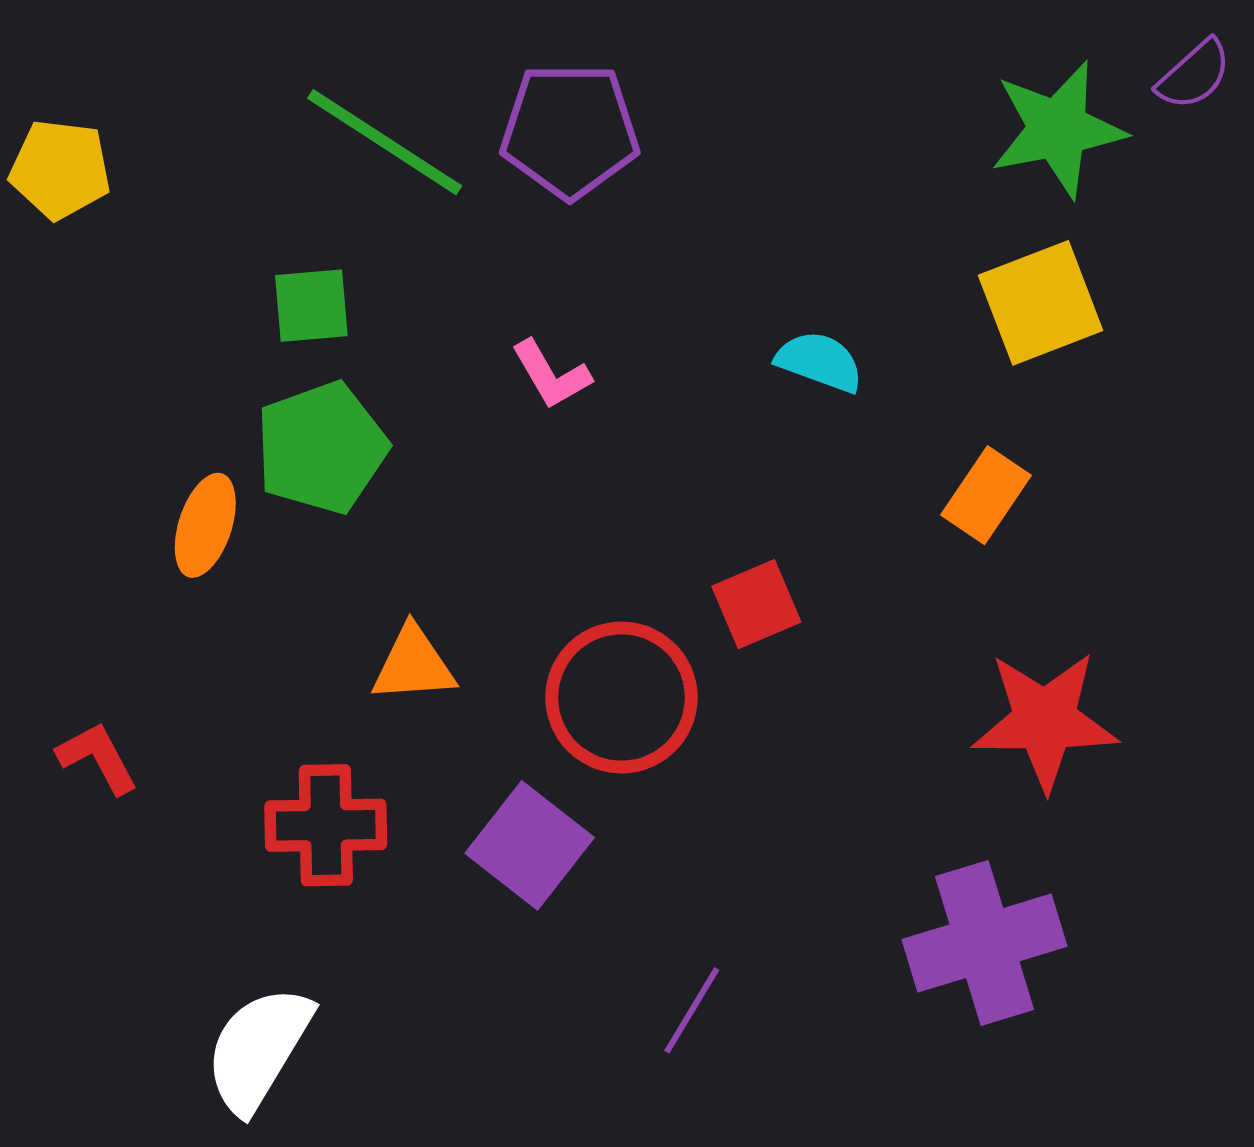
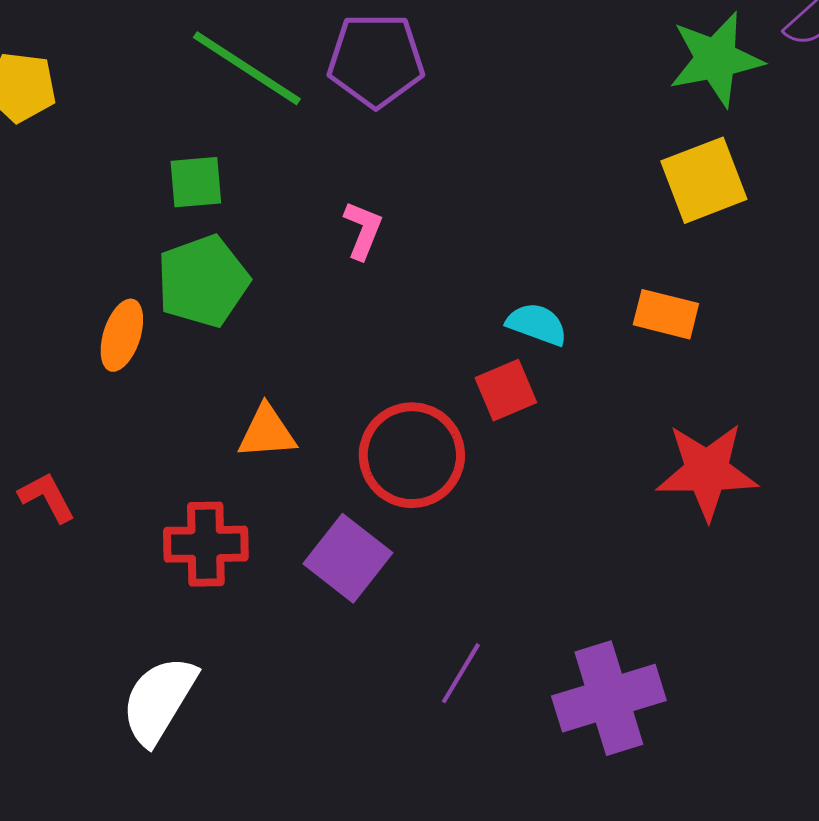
cyan semicircle: (820, 362) -> (537, 324), moved
pink L-shape: (551, 375) -> (363, 230), turned -128
orange rectangle: (986, 495) -> (666, 314), turned 70
purple cross: (985, 943) -> (609, 698), moved

